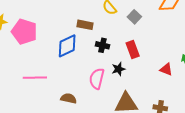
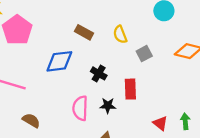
brown rectangle: (85, 25) -> (84, 32), moved
pink semicircle: (97, 79) -> (80, 108), turned -30
brown semicircle: (69, 98) -> (31, 120), moved

